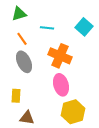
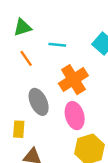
orange cross: (60, 56) -> (73, 80), turned 35
gray ellipse: (24, 62) -> (39, 102), moved

